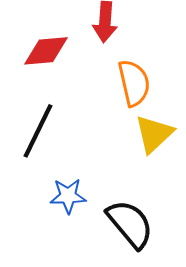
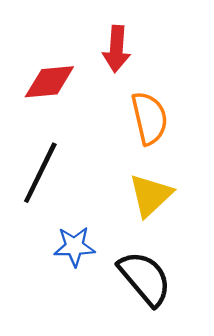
yellow triangle: (154, 134) -> (151, 195), moved

